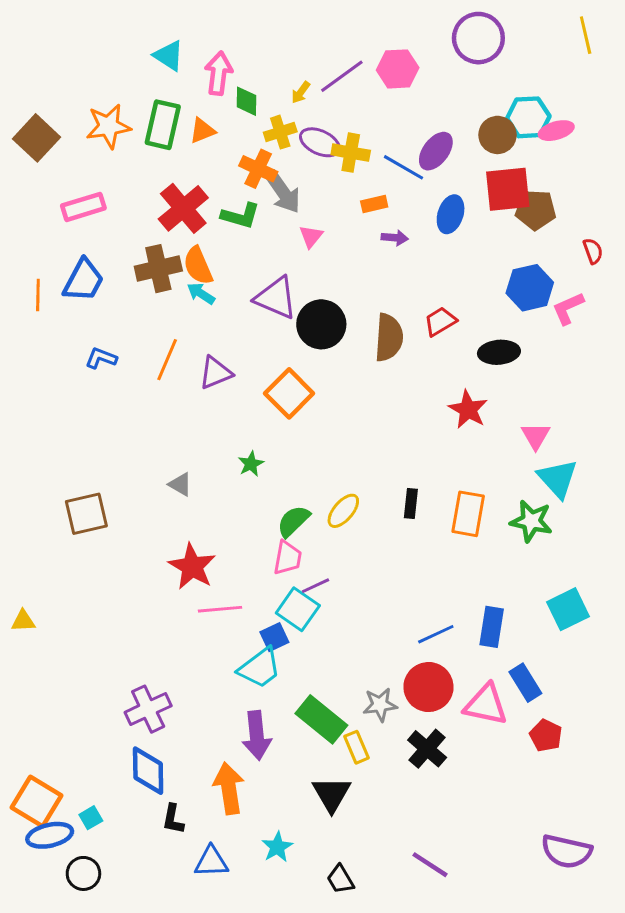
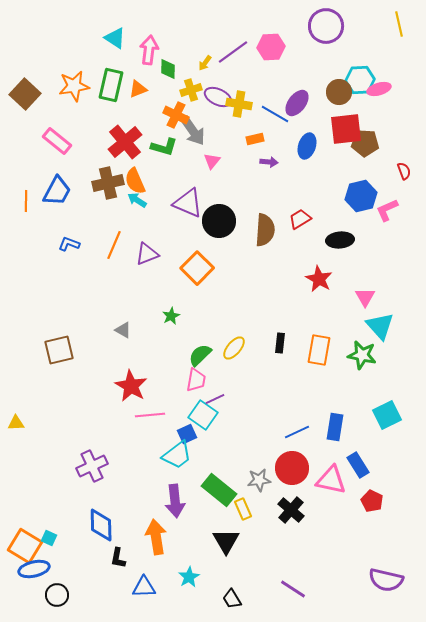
pink rectangle: (83, 207) -> (57, 141), turned 56
purple cross: (148, 709) -> (92, 466), moved
cyan square: (91, 818) -> (49, 538), moved, turned -35

